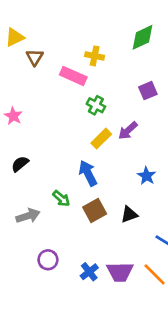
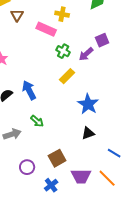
purple arrow: (128, 131) -> (86, 54), moved
blue arrow: (88, 173) -> (29, 90), moved
blue star: (147, 176) -> (88, 104), moved, size x1.5
brown square: (95, 210) -> (57, 158), moved
blue cross: (89, 272) -> (51, 185), moved

